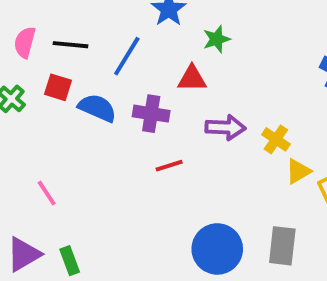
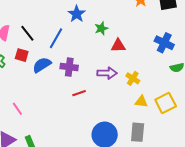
black line: (70, 45) -> (27, 33), turned 48
red triangle: (192, 79) -> (118, 46), moved
blue semicircle: (97, 108) -> (42, 65), turned -54
yellow triangle: (298, 171) -> (141, 102), moved, turned 40

